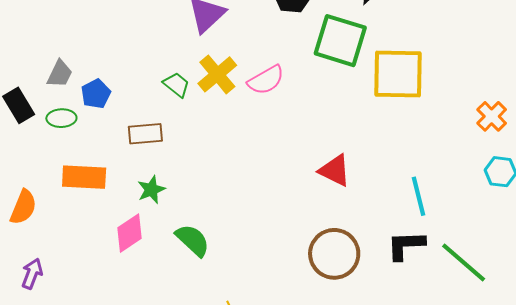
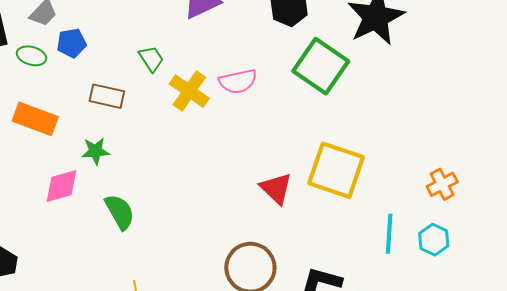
yellow cross: (217, 74) -> (189, 91), moved, turned -33
yellow square: (398, 74) -> (336, 170), moved
cyan line: (418, 196) -> (389, 234), moved

